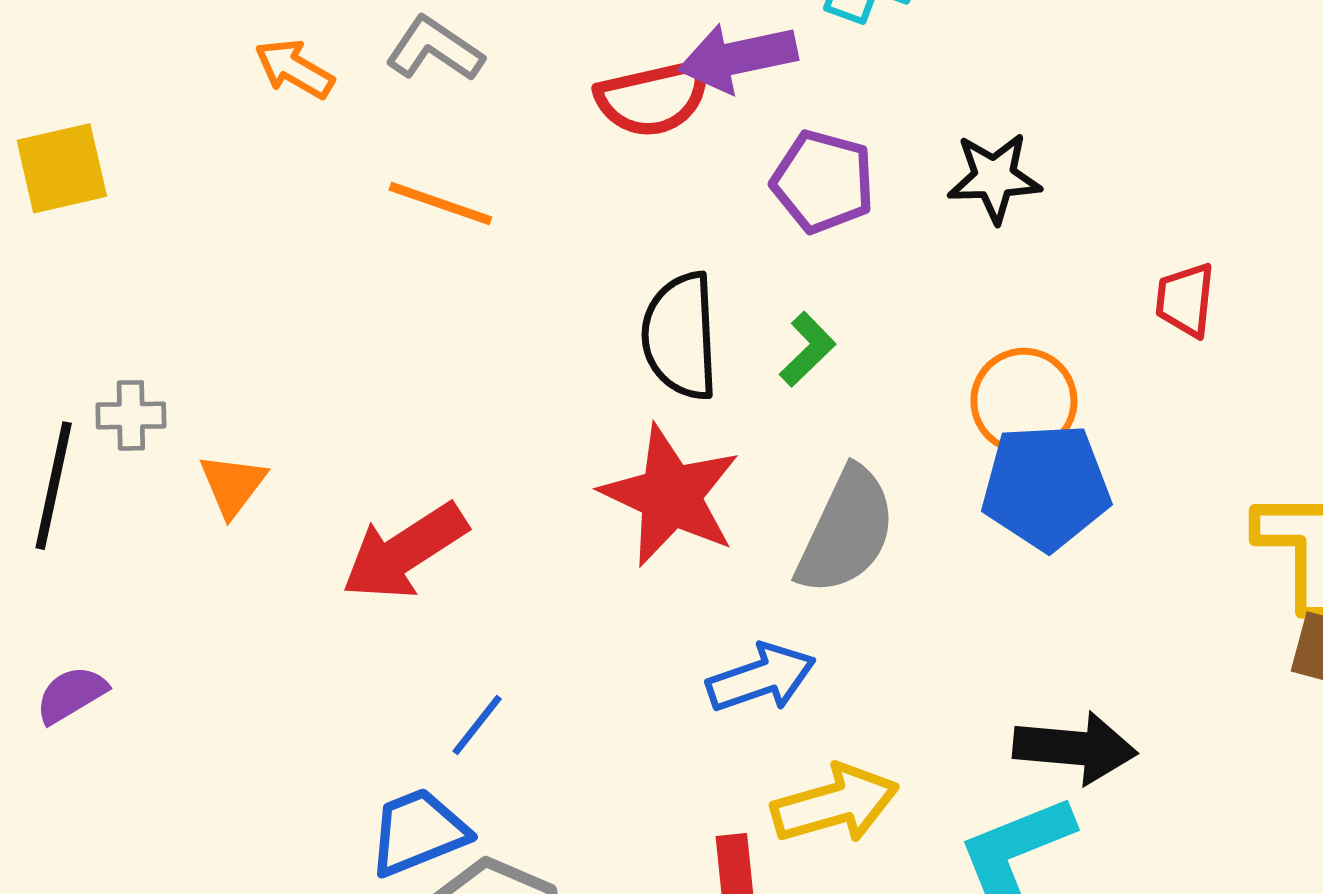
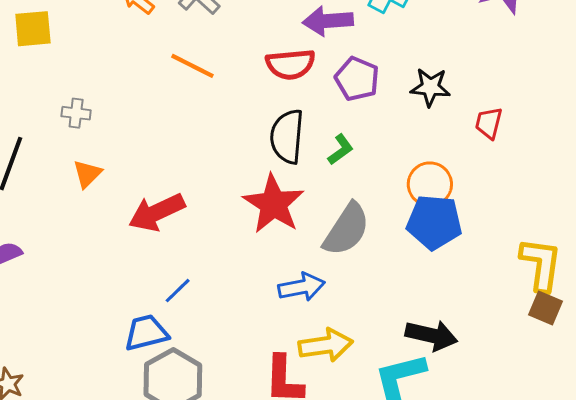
red semicircle: (653, 98) -> (290, 64), moved
red trapezoid: (1185, 300) -> (489, 123), moved
gray cross: (131, 415) -> (76, 113), moved

